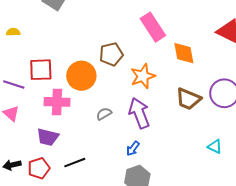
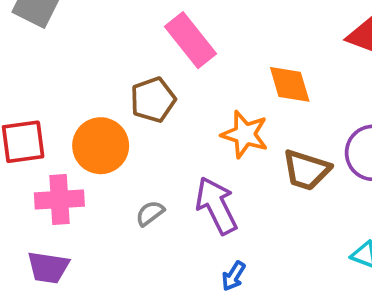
pink rectangle: (153, 27) -> (190, 40), moved
orange star: (143, 76) -> (245, 134), moved, turned -30
blue arrow: (133, 149) -> (234, 276), moved

